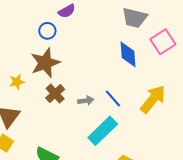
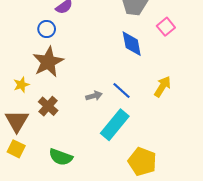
pink square: (163, 42) -> (166, 27), size x0.7
brown cross: (55, 94) -> (48, 106), moved
yellow arrow: (153, 99) -> (162, 87), size x0.7

